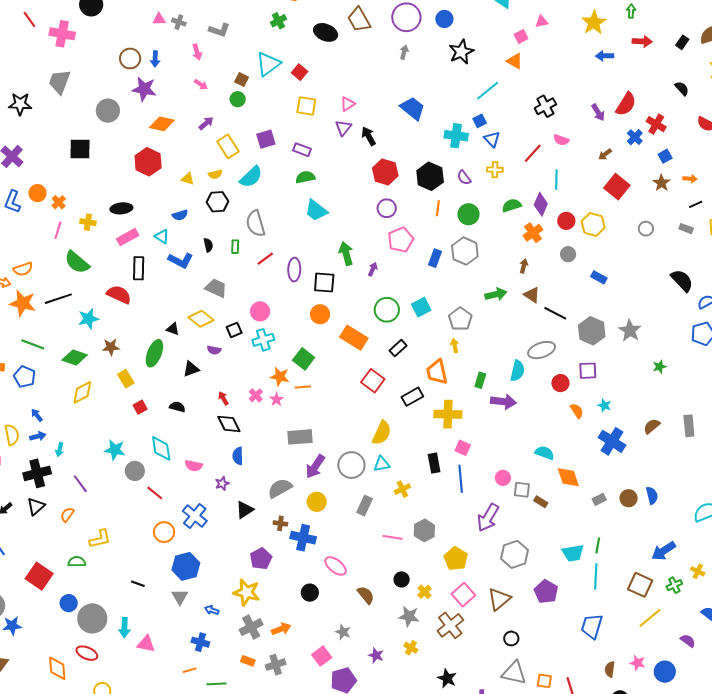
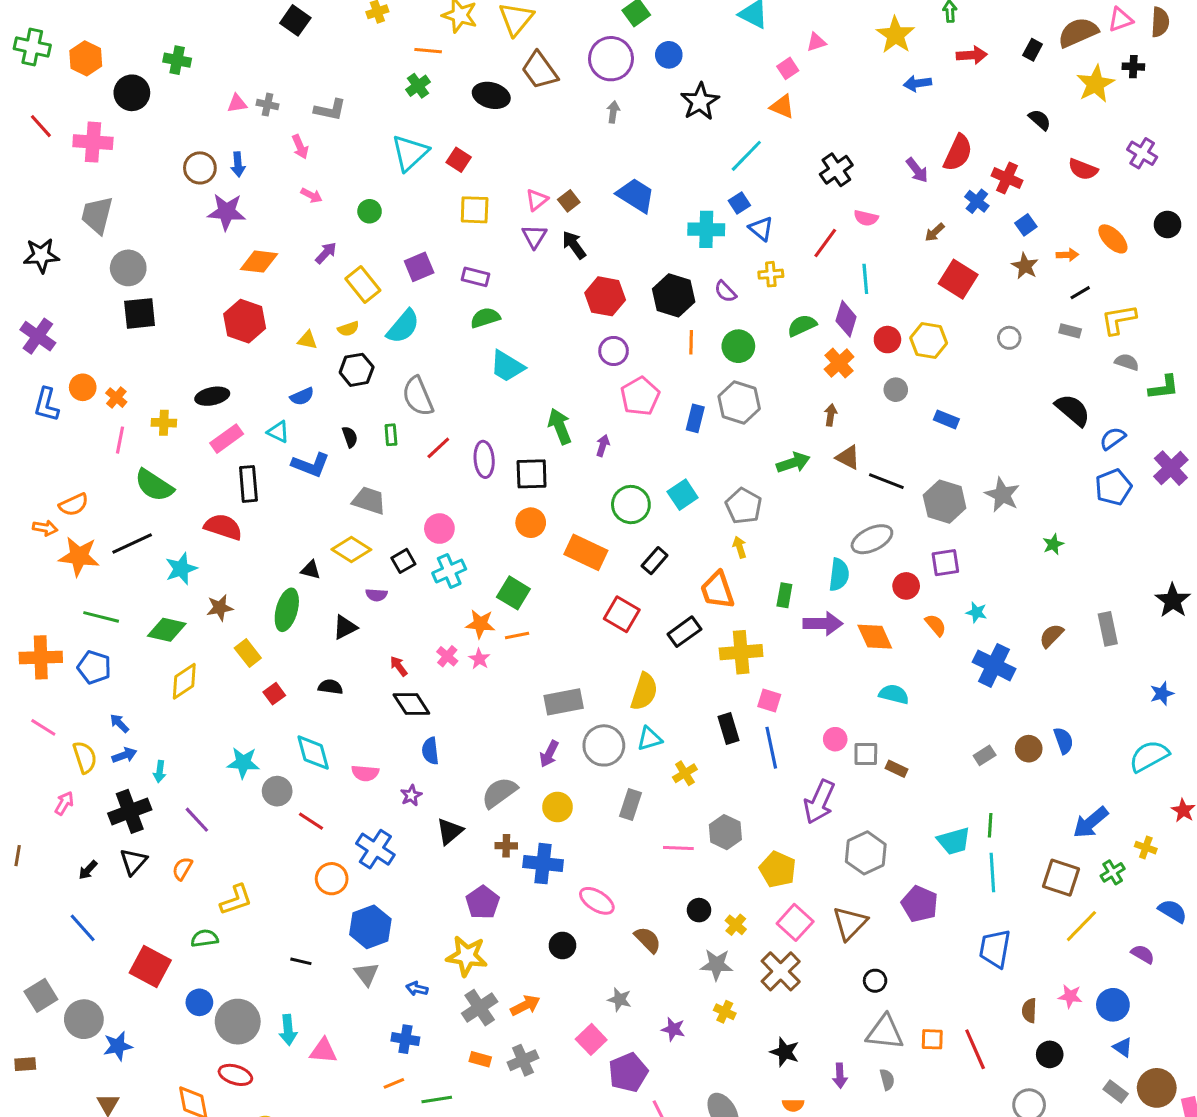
brown square: (242, 79) -> (569, 201), moved, turned 32
gray circle: (108, 111) -> (128, 268), moved
gray rectangle: (300, 437) -> (564, 702), moved
purple arrow: (315, 467) -> (549, 754), size x0.7
orange diamond: (568, 477) -> (875, 637), moved

